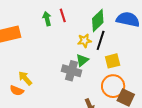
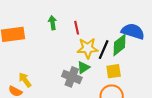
red line: (63, 15) -> (77, 28), moved
green diamond: (98, 21) -> (119, 45), moved
yellow star: (84, 41) -> (88, 48), size x1.5

